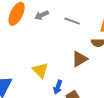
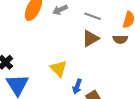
brown triangle: (80, 59) -> (90, 38), moved

